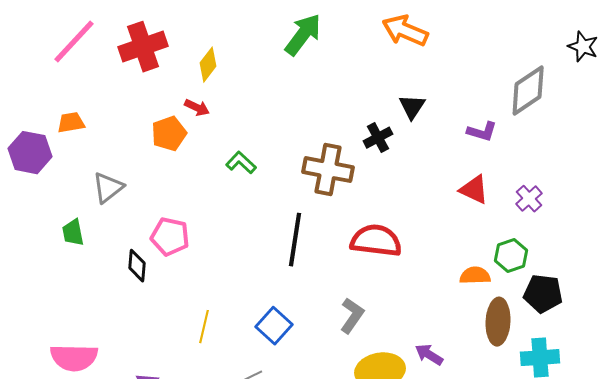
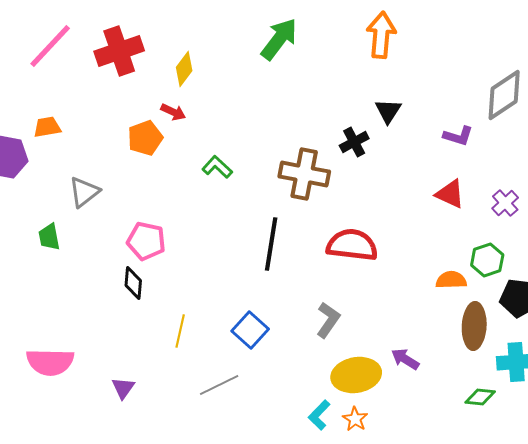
orange arrow: (405, 31) -> (381, 35), turned 72
black diamond: (137, 266) -> (133, 283), moved

